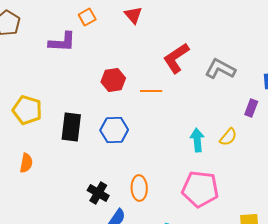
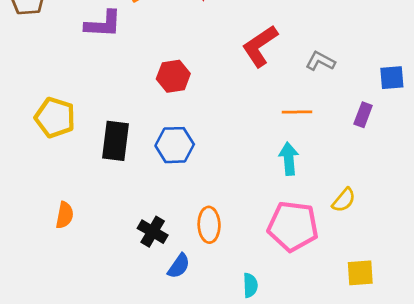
gray L-shape: (220, 69) -> (320, 61), size x0.7
orange line: (151, 91) -> (297, 112), moved
yellow semicircle: (228, 137) -> (344, 200), moved
orange semicircle: (26, 163) -> (65, 215), moved

